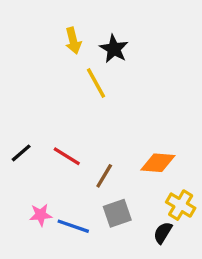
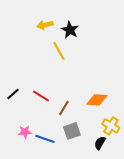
yellow arrow: (73, 41) -> (45, 25), turned 91

